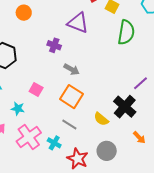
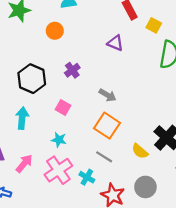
purple triangle: (78, 23) -> (115, 43), size x0.7
purple cross: (54, 45) -> (72, 70), moved, turned 32
pink square: (36, 89) -> (63, 107), moved
cyan star: (18, 109) -> (59, 140), moved

